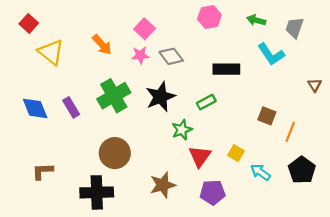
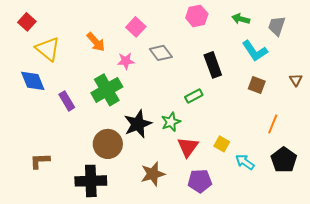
pink star: (140, 55) -> (126, 61), moved
black rectangle: (226, 69) -> (213, 65), turned 70
black star: (161, 97) -> (138, 124), moved
blue diamond: (35, 108) -> (33, 81), moved
brown square: (267, 116) -> (257, 85), moved

